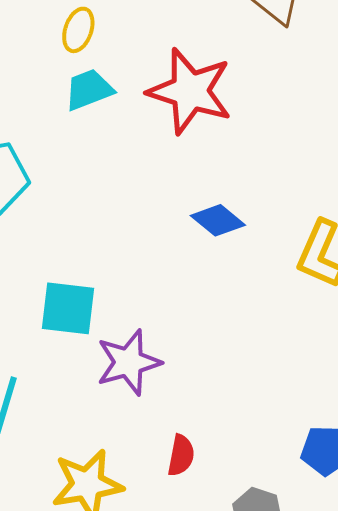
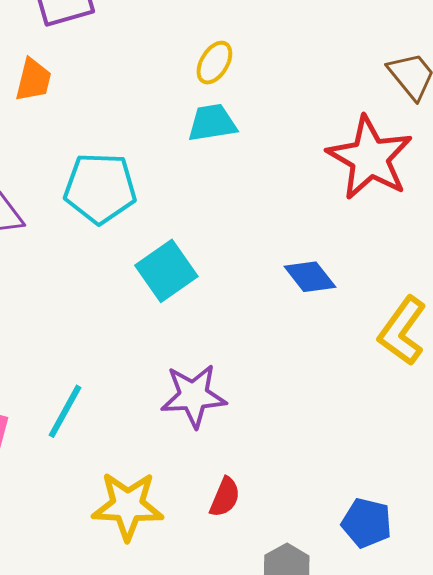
red star: (190, 91) -> (370, 158), moved
cyan square: (68, 308) -> (166, 271), moved, turned 36

